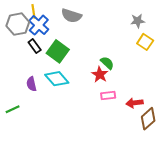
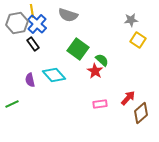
green square: (58, 51) -> (78, 49), moved
pink rectangle: (108, 96) -> (100, 104), moved
red arrow: (134, 103) -> (128, 98), turned 140

